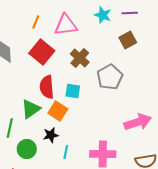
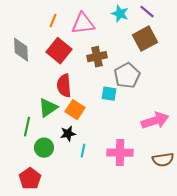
purple line: (130, 13) -> (147, 12), turned 42
brown square: (128, 40) -> (145, 39), size x1.4
brown cross: (80, 58) -> (97, 57), turned 36
cyan square: (73, 91) -> (109, 94), moved

